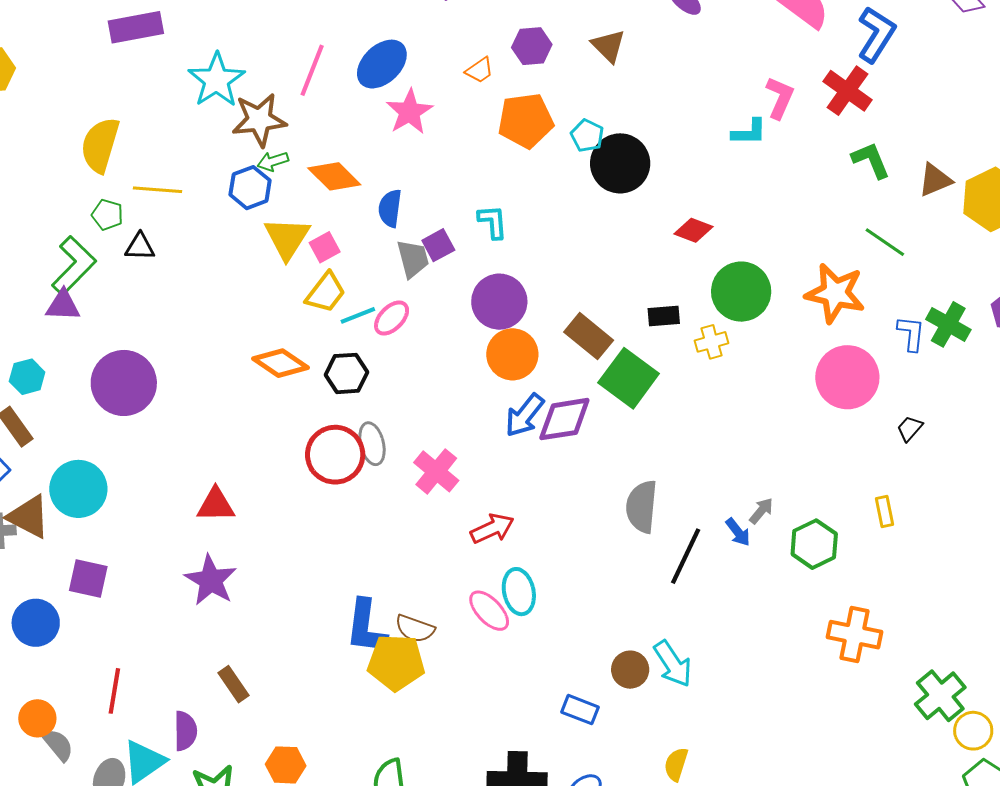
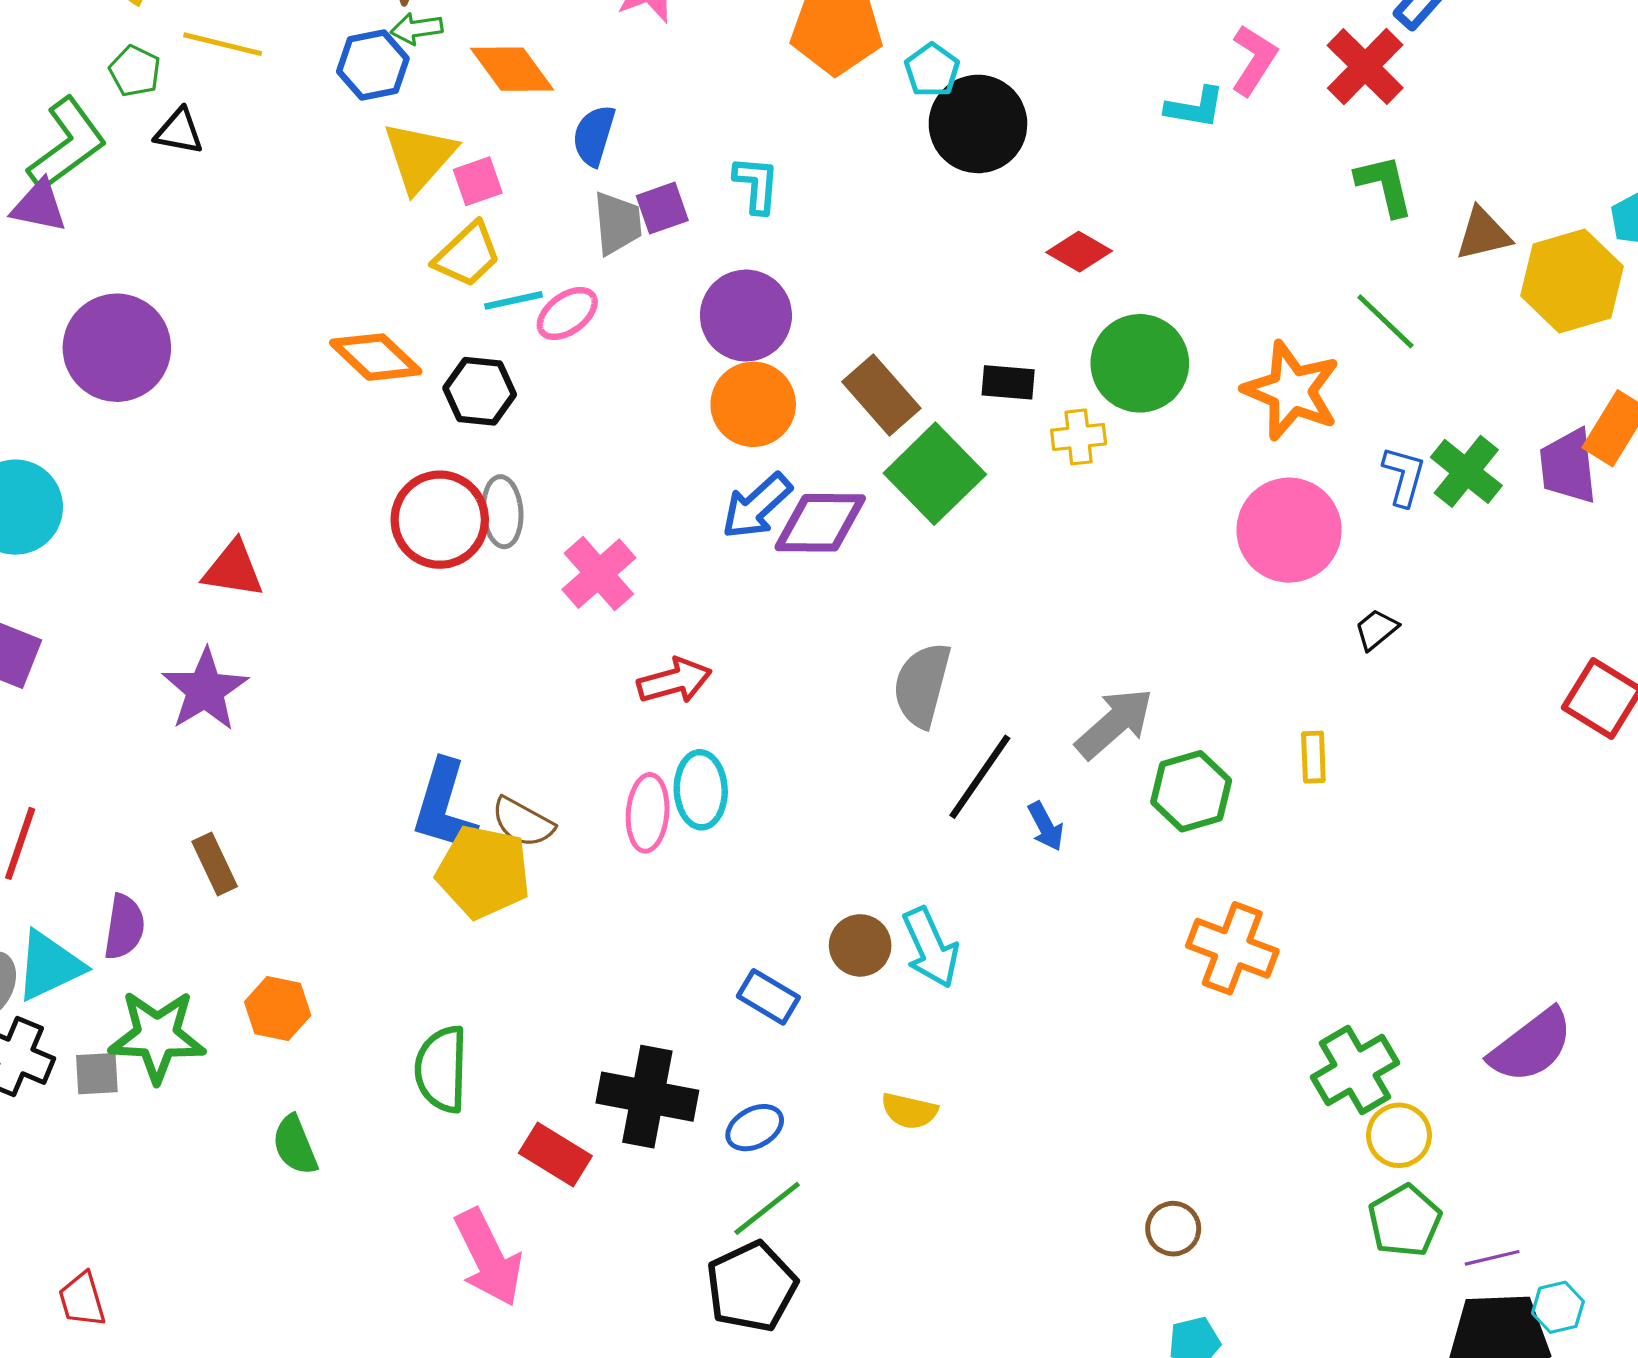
gray arrow: (761, 511) -> (1114, 723), size x1.8
blue arrow: (738, 532) -> (1046, 826), moved
pink ellipse: (489, 611) -> (648, 813), turned 39
yellow semicircle: (676, 764) -> (909, 1111), turned -104

